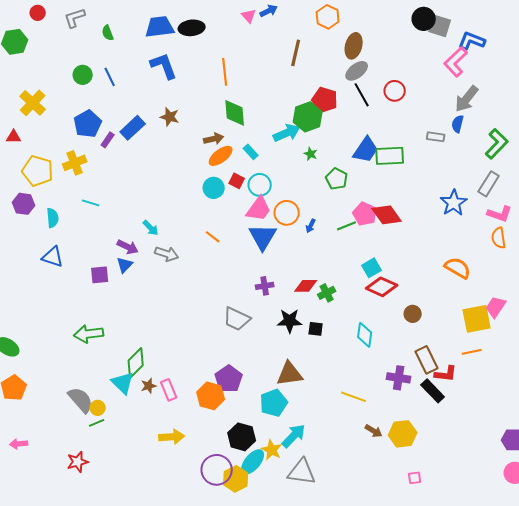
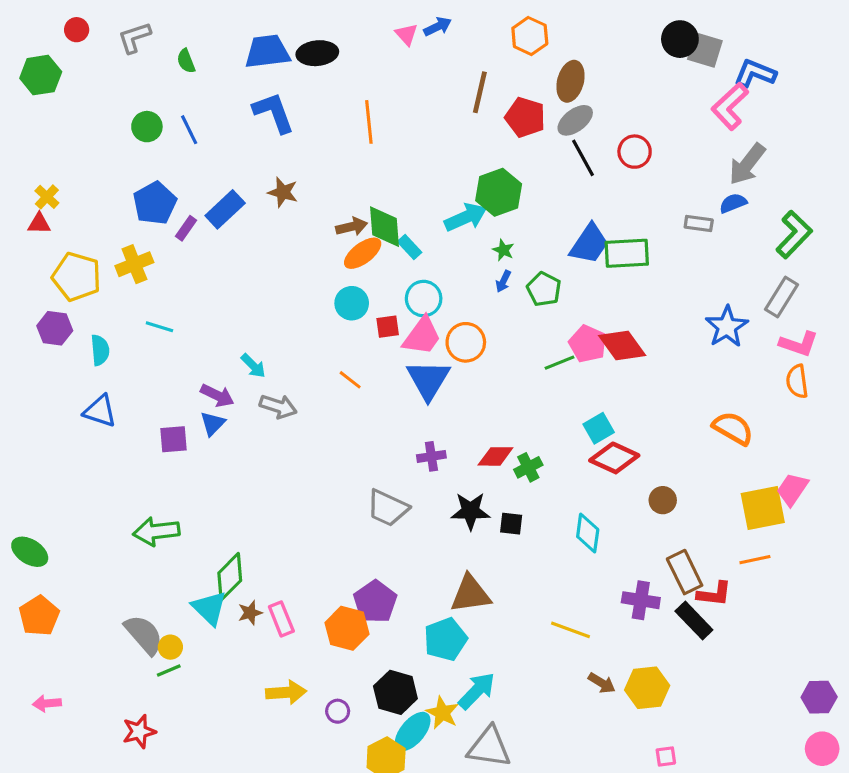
red pentagon: (325, 100) -> (525, 117), moved
yellow cross: (33, 103) -> (47, 197), moved, size x0.6
green diamond: (235, 113) -> (385, 227), moved
blue semicircle: (458, 124) -> (733, 203), turned 54
red square: (237, 181) -> (388, 327), moved, turned -35
blue arrow: (311, 226) -> (503, 281), moved
purple circle: (217, 470) -> (338, 711), moved, size x0.5

